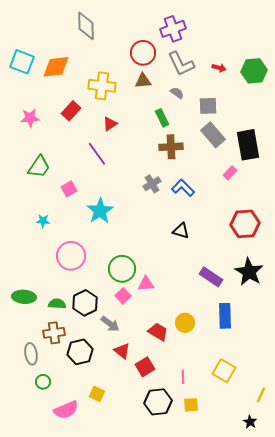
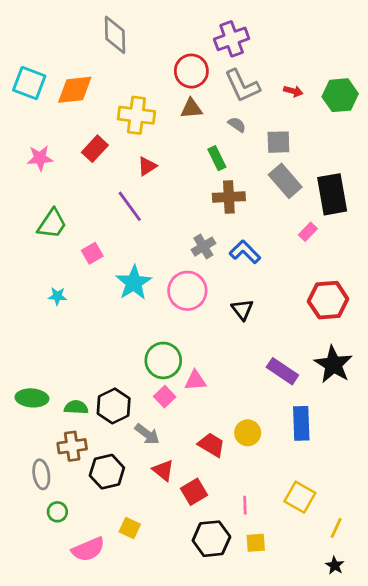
black triangle: (181, 231) -> (242, 310), turned 36
pink circle: (71, 256) -> (187, 291), moved
yellow line: (261, 395) -> (336, 528), moved

